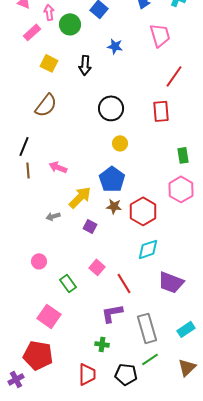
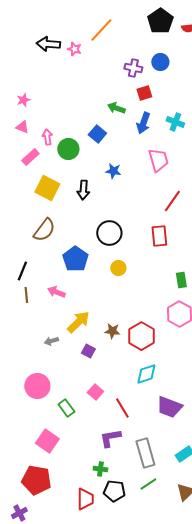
yellow square: (49, 63) -> (47, 188), size x1.4
blue pentagon: (112, 179) -> (75, 259), moved
pink circle: (39, 261) -> (37, 386), size x1.6
black pentagon: (126, 374) -> (114, 491), moved
purple cross: (16, 379) -> (19, 513), moved

